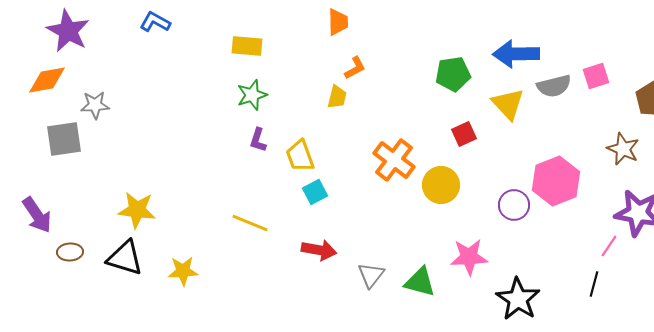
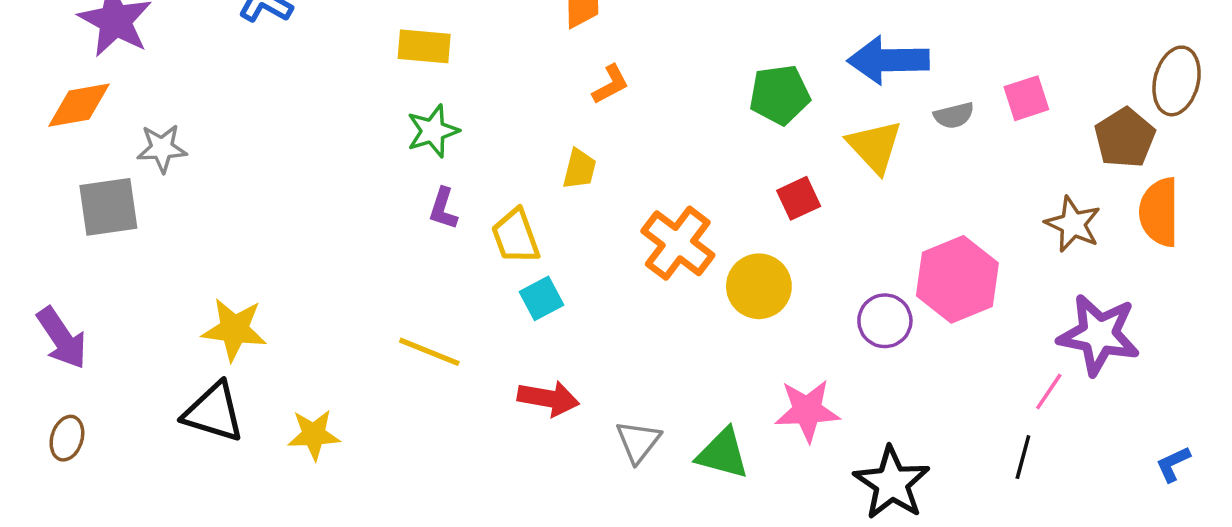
gray semicircle: (554, 86) -> (954, 115), size x0.7
yellow trapezoid: (337, 97) -> (579, 169), moved
brown ellipse: (70, 252) -> (67, 438), moved, turned -70

